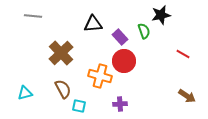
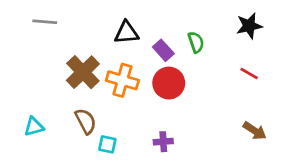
black star: (161, 15) -> (249, 26), moved
orange cross: (100, 76) -> (122, 80), moved

